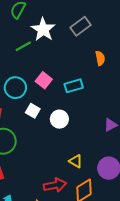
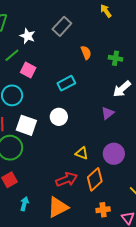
white star: (43, 29) -> (28, 36), size x0.7
pink square: (44, 80) -> (28, 70), moved
white square: (33, 111) -> (26, 125), moved, size x1.5

